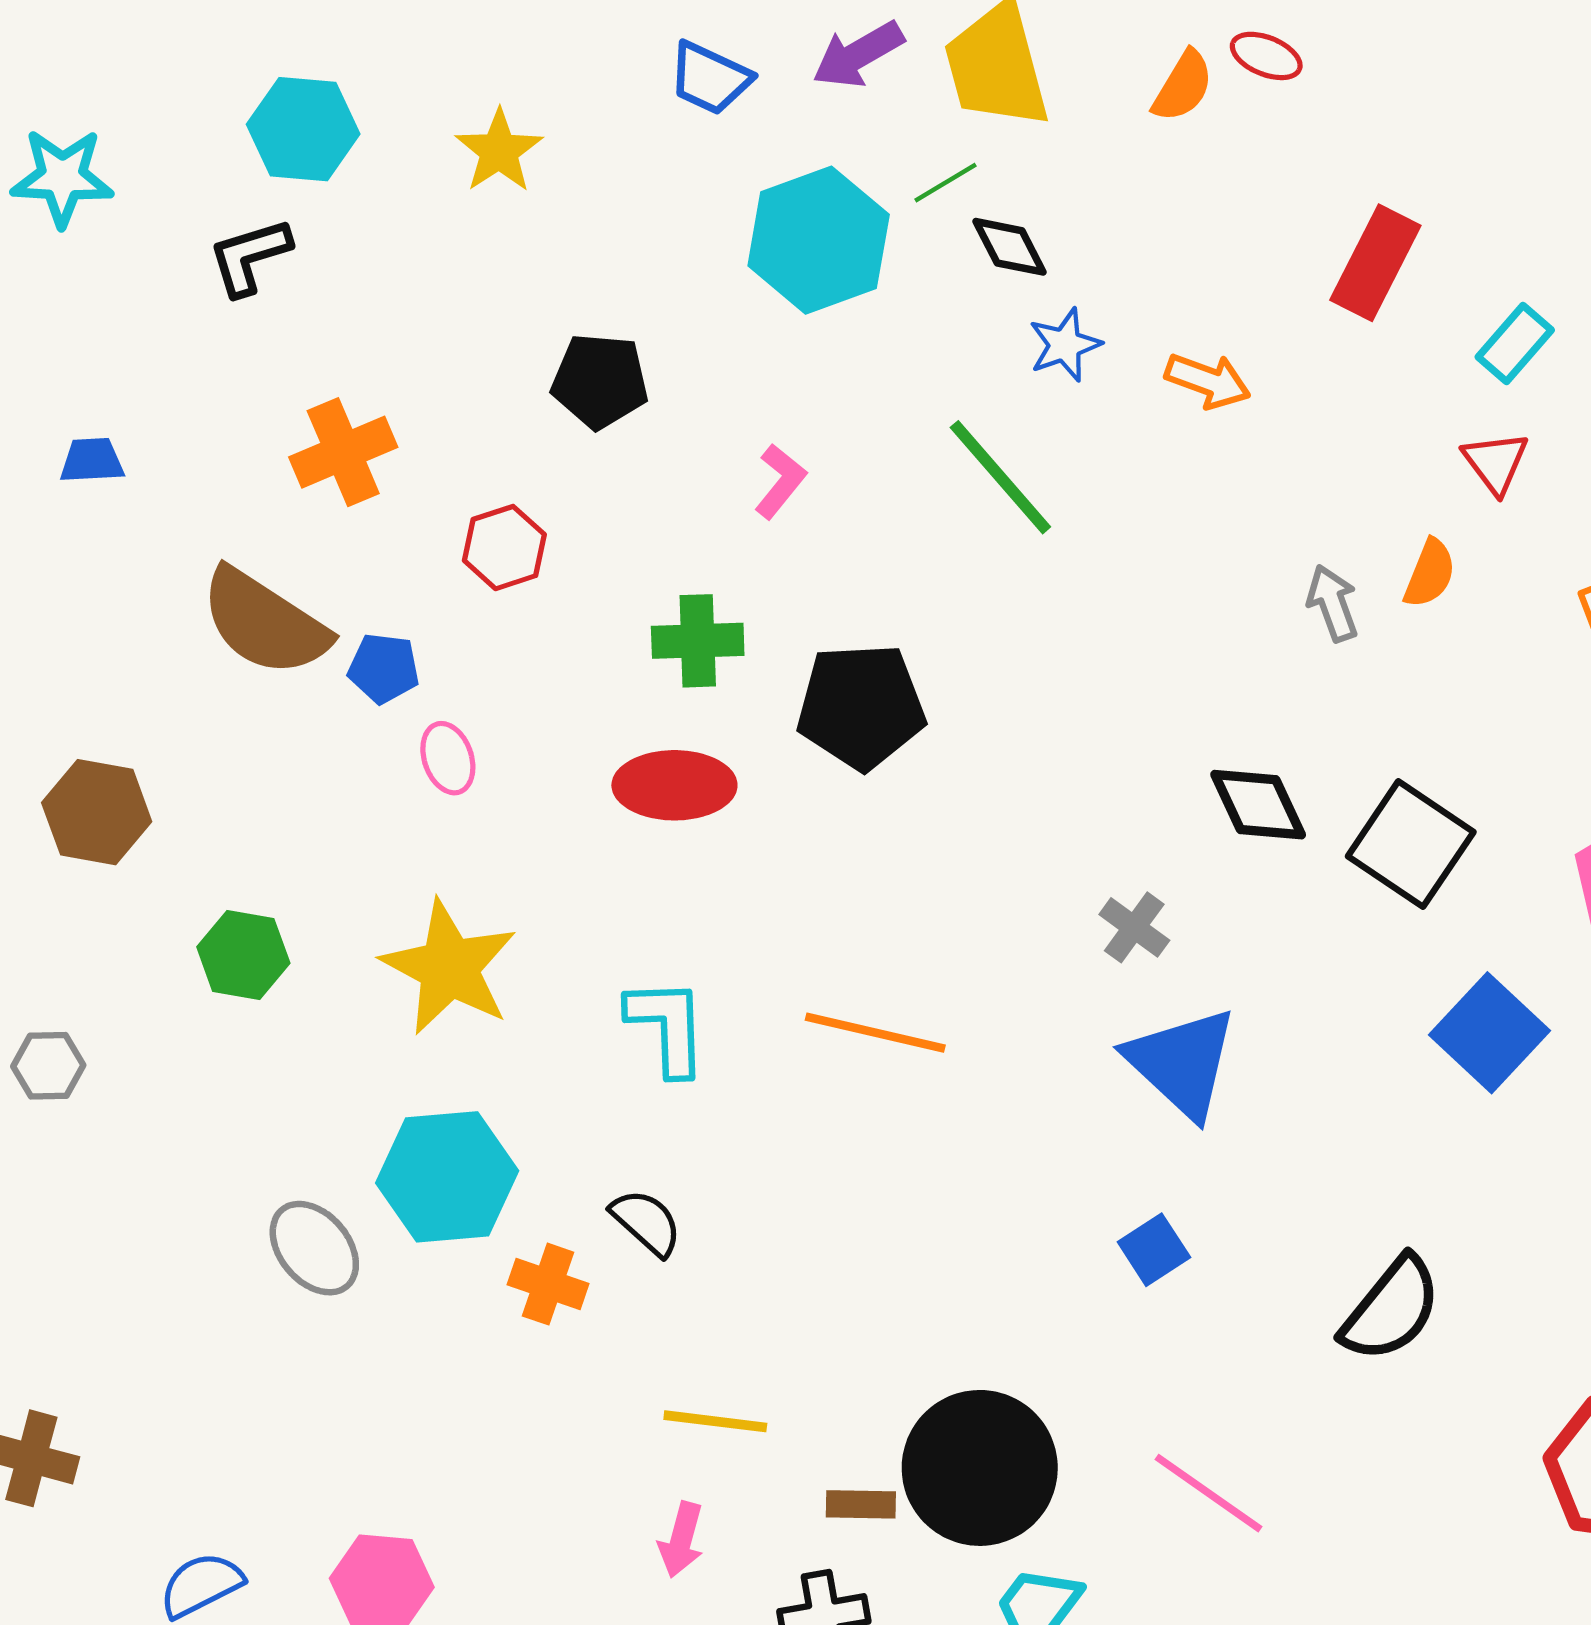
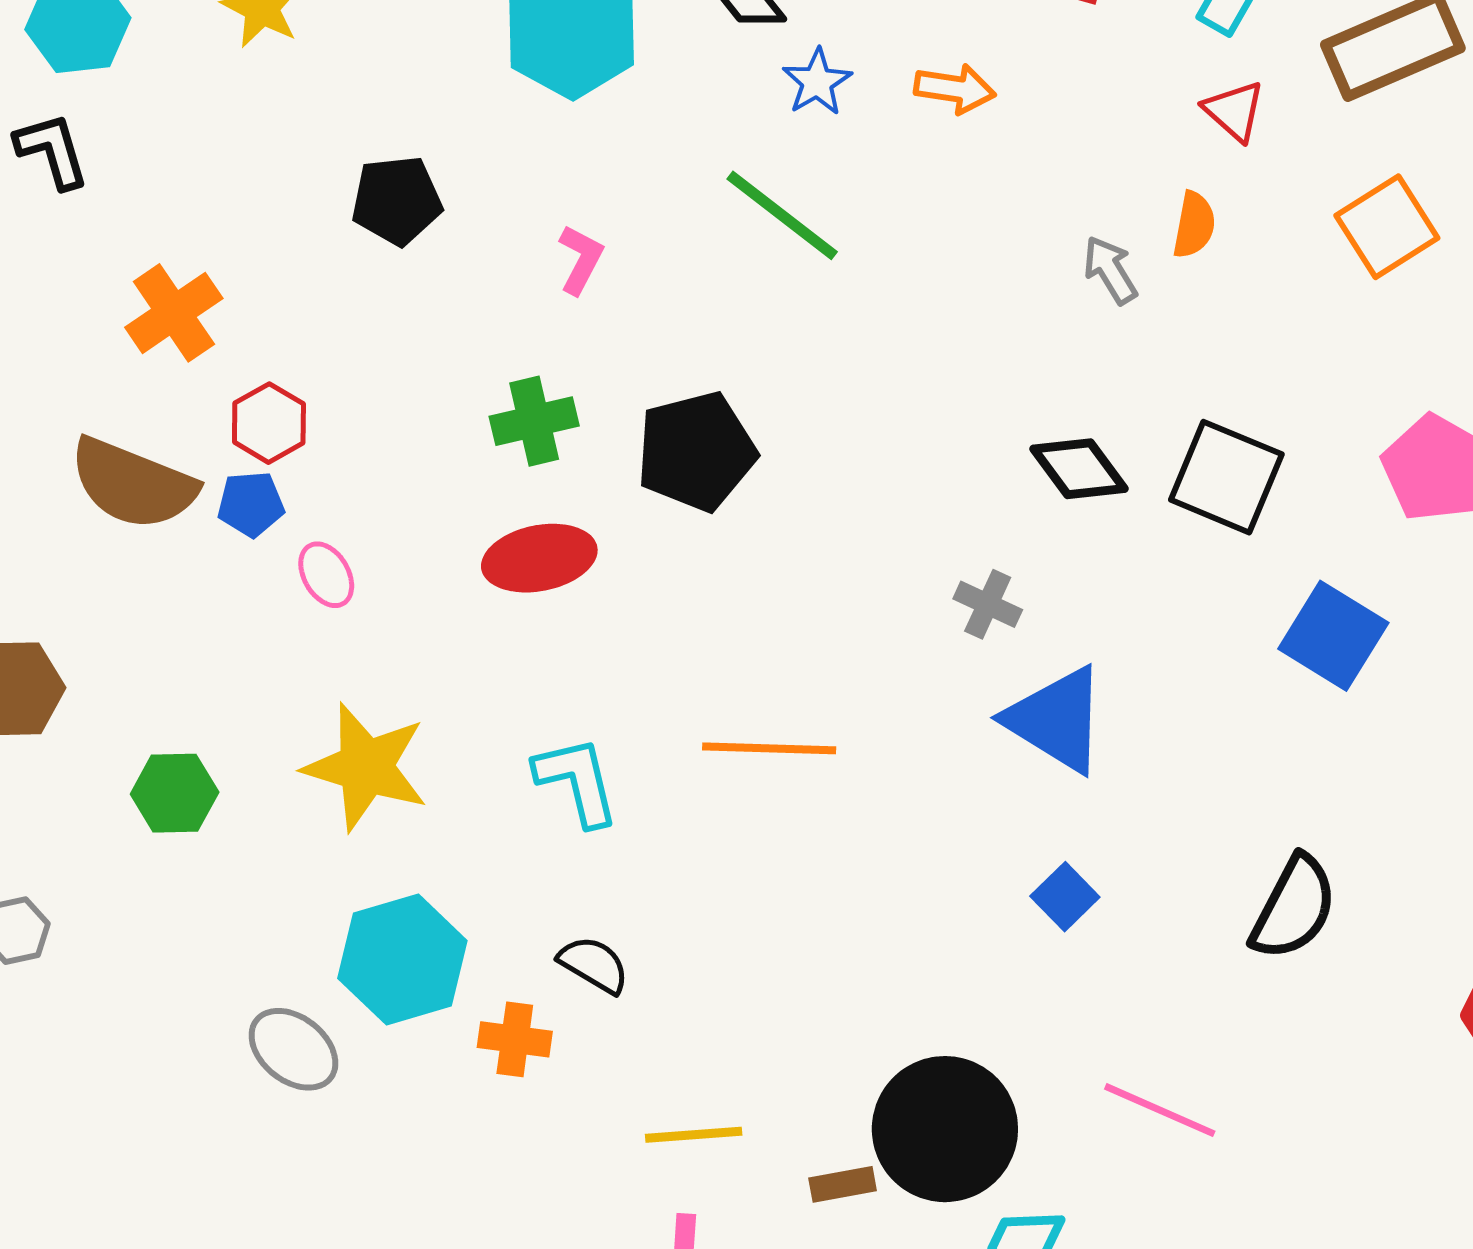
black L-shape: (250, 257) -> (52, 150), turned 102
red hexagon: (504, 548) -> (269, 423), moved

